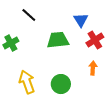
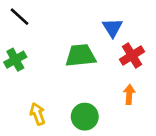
black line: (29, 15) -> (19, 17), moved
yellow arrow: (27, 82) -> (38, 114), size x0.7

